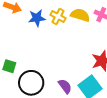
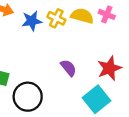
purple semicircle: (65, 86) -> (68, 68), moved

